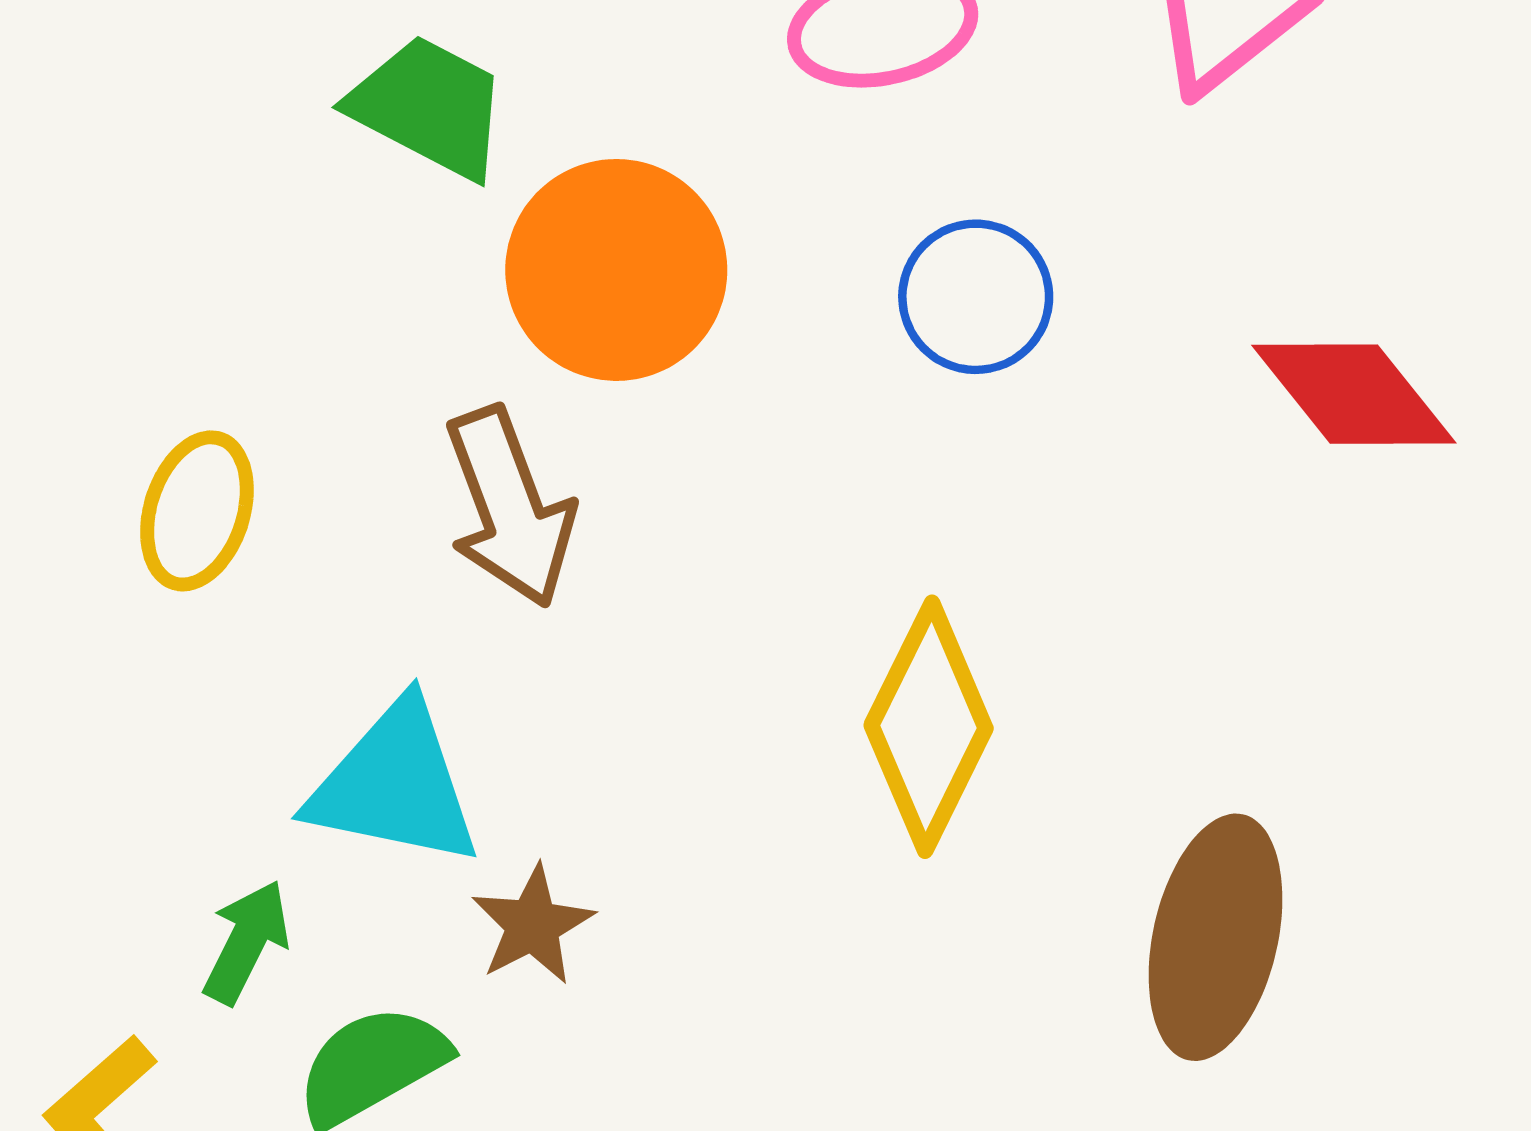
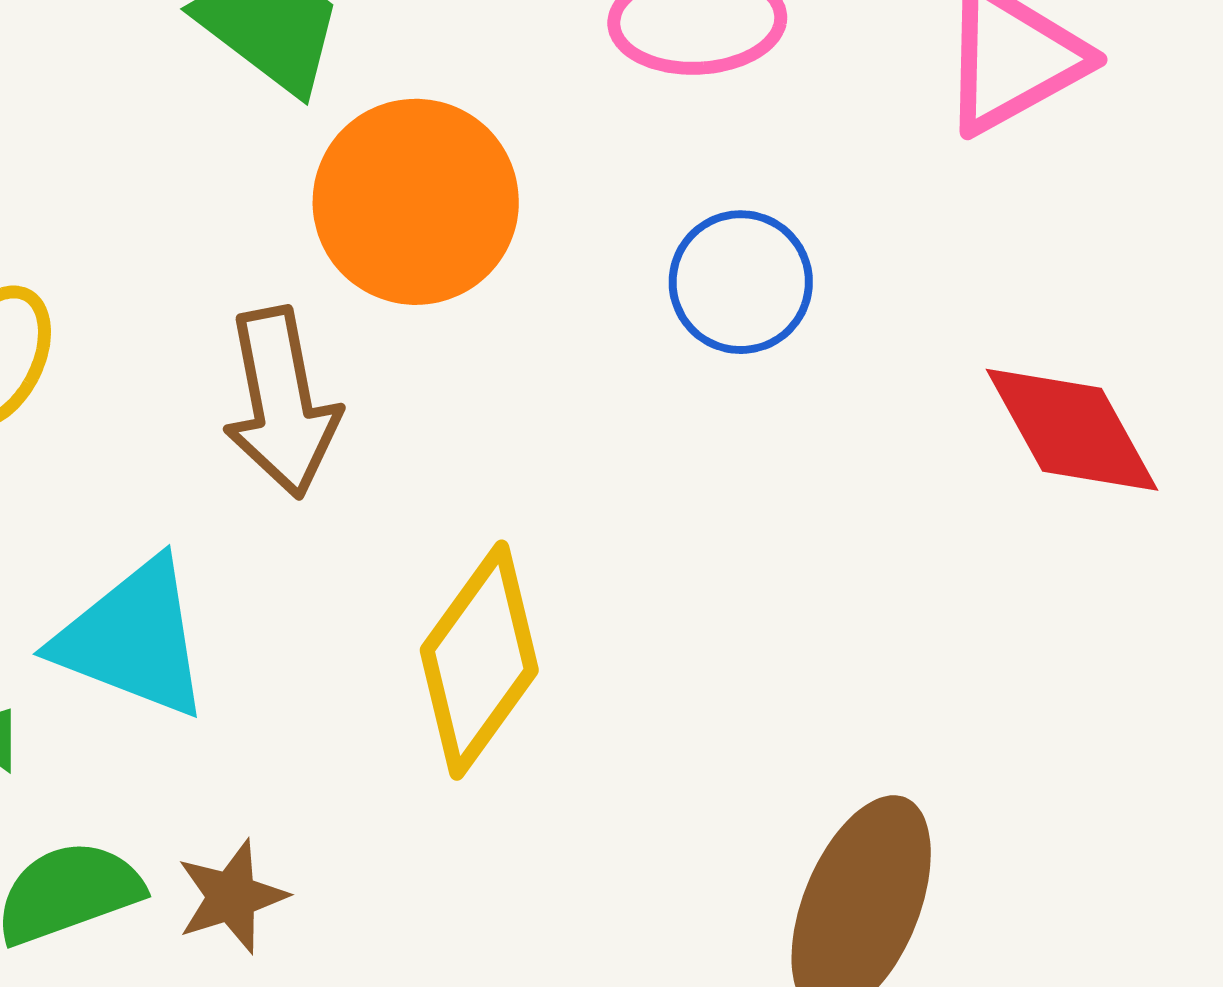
yellow diamond: (929, 727) -> (479, 660), moved
brown star: (533, 925) -> (232, 897), moved

